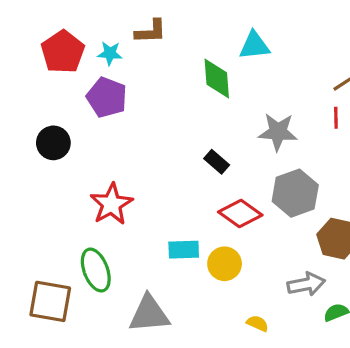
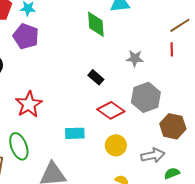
gray star: (278, 132) -> (135, 58), size x0.7
yellow circle: (225, 264) -> (116, 145), moved

